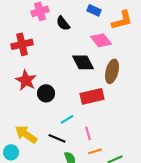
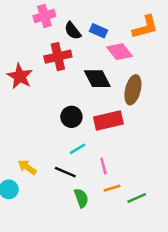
blue rectangle: (94, 10) -> (99, 31), moved
red cross: (22, 44) -> (58, 57), moved
red star: (26, 80) -> (20, 76), moved
black circle: (46, 93) -> (71, 117), moved
yellow arrow: (26, 134) -> (27, 167), size x0.7

